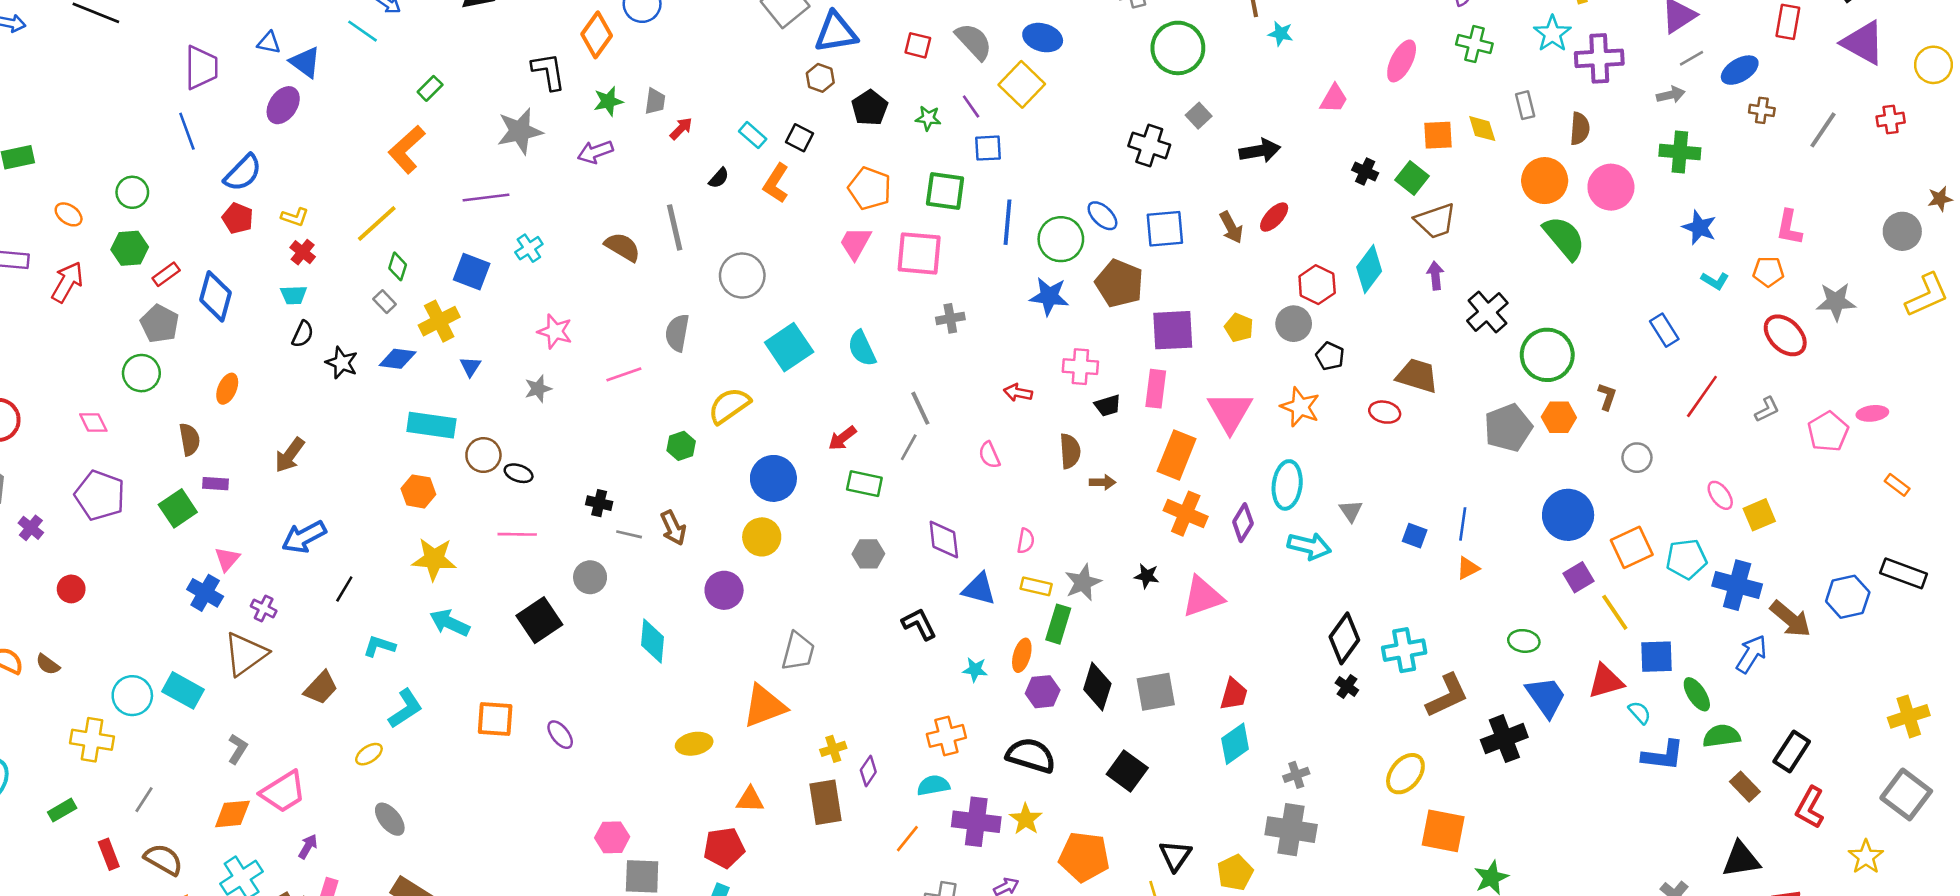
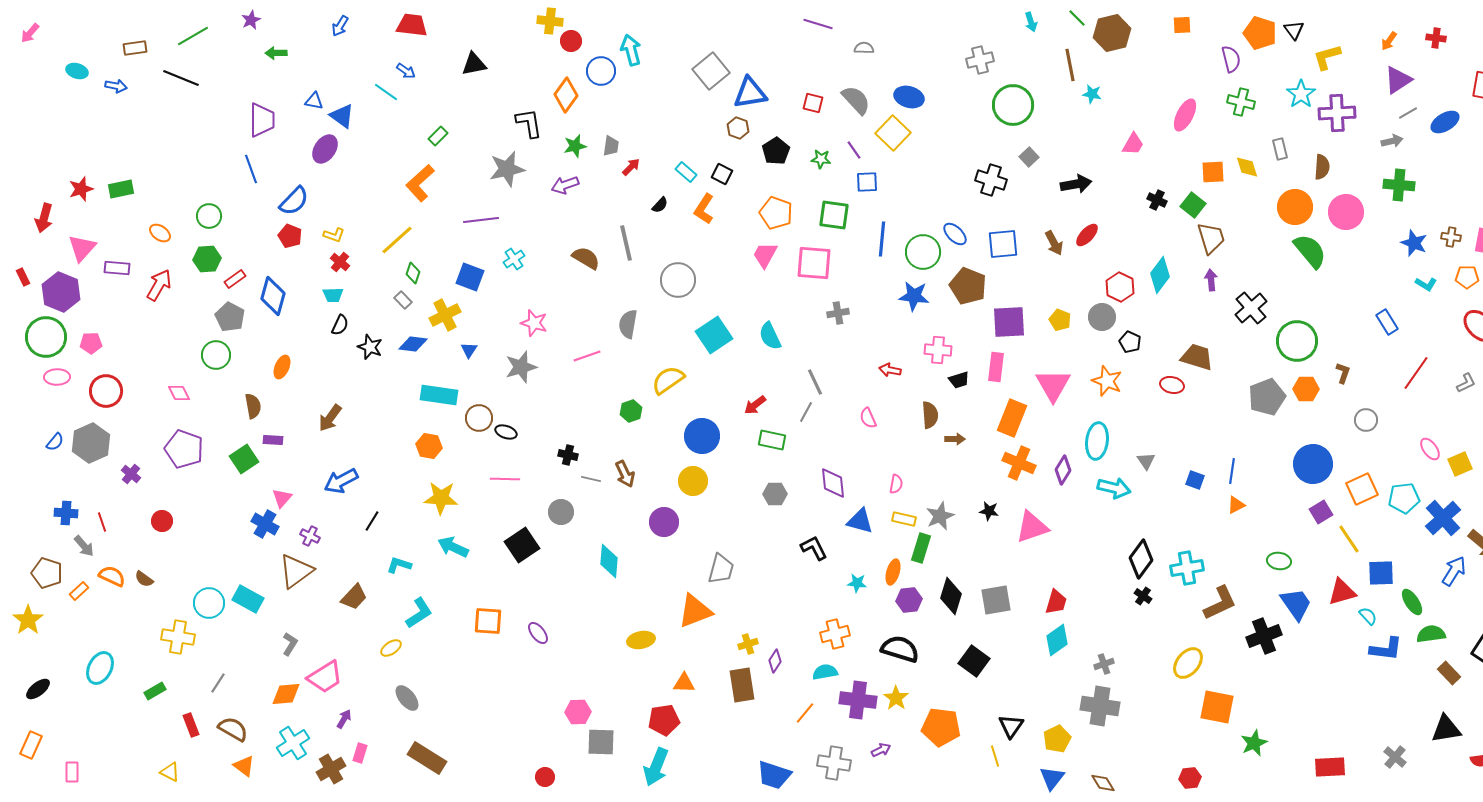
brown cross: (1762, 110) -> (1451, 237), moved
brown trapezoid: (1435, 221) -> (1211, 238), turned -88
gray star: (538, 389) -> (521, 367), size x1.5
blue cross: (1737, 585) -> (1443, 518), turned 33

